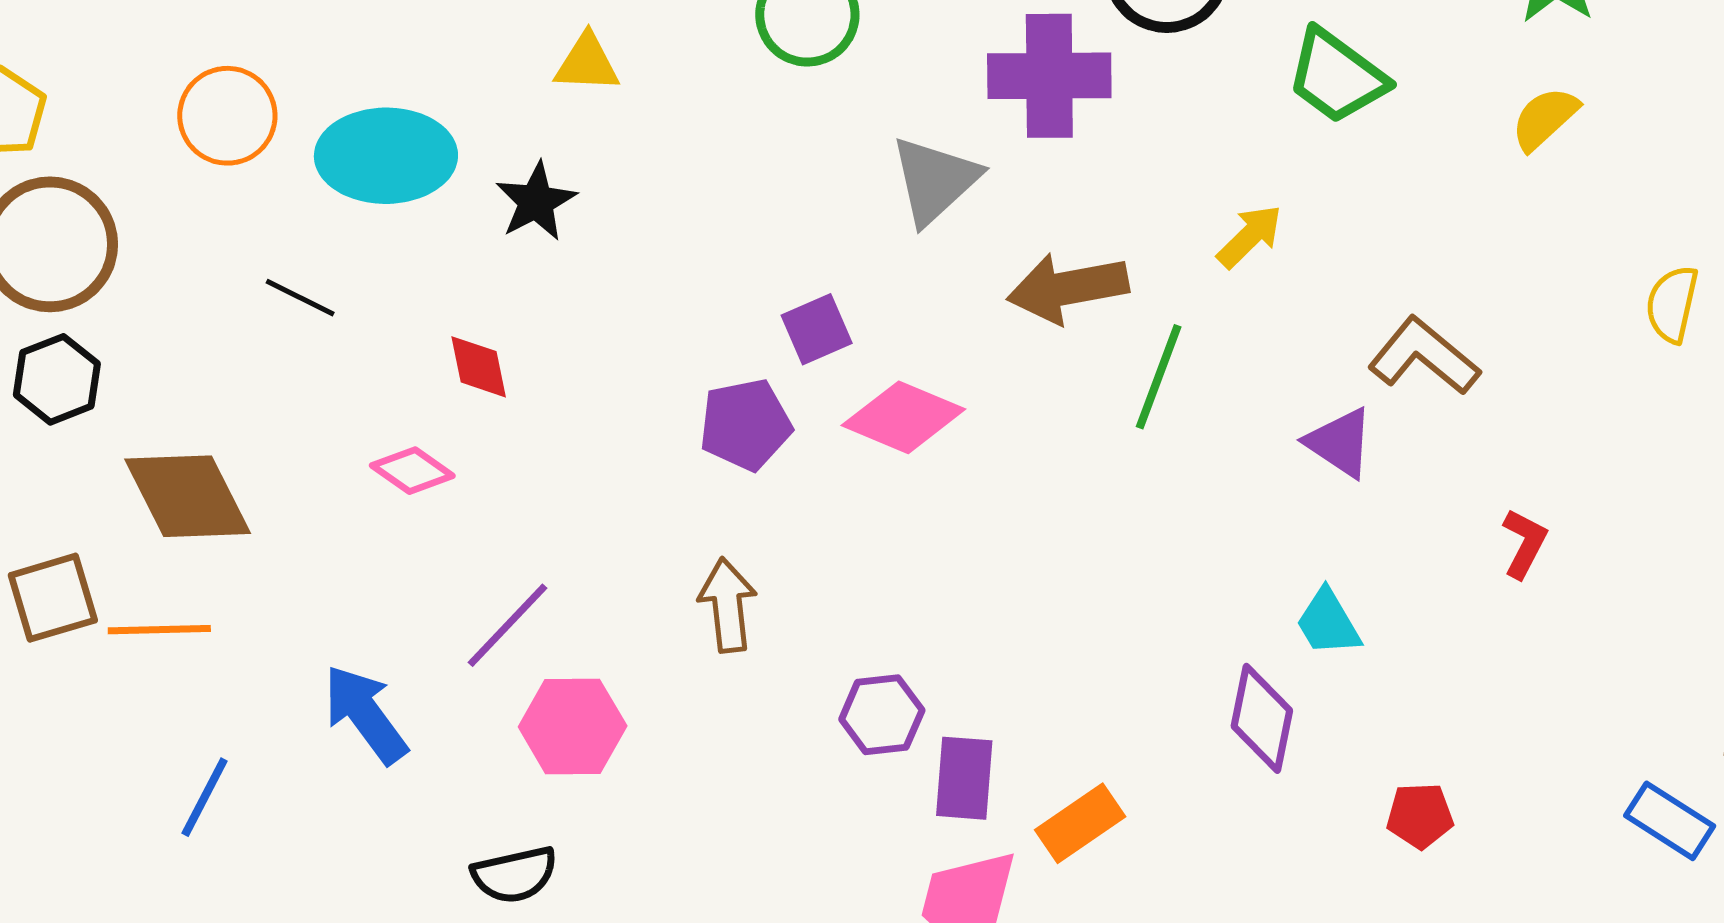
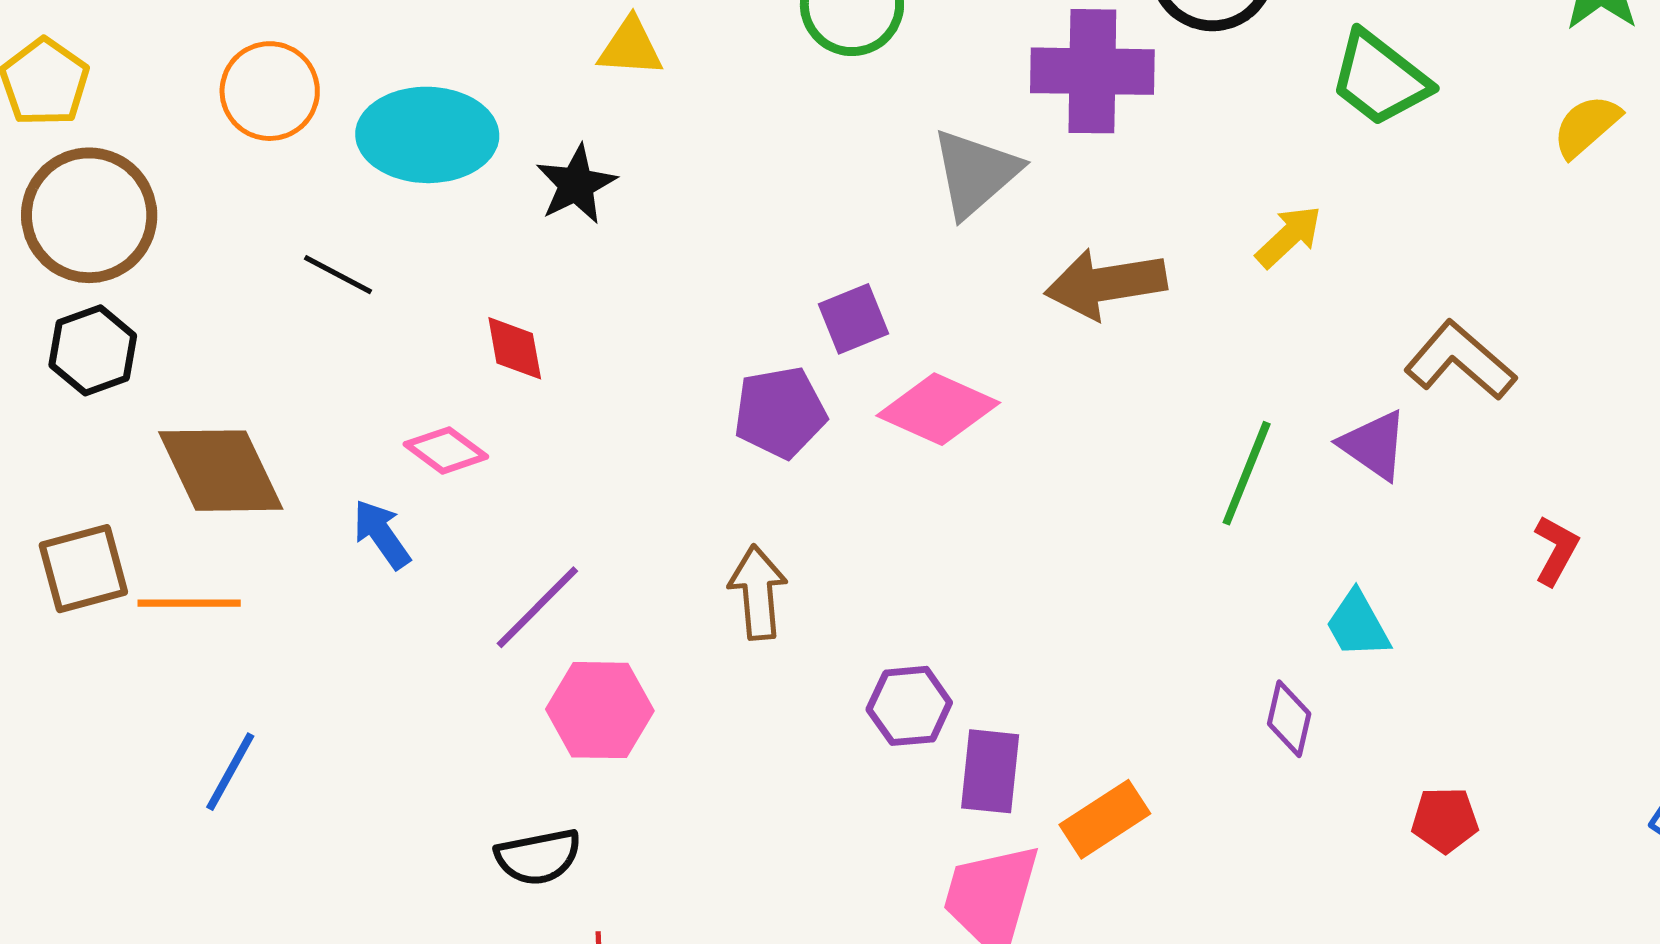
green line: (1159, 377) -> (1247, 473), moved
blue arrow: (365, 714) -> (382, 534), moved, size x0.7
purple diamond: (1262, 718) -> (1289, 719), size x0.7

